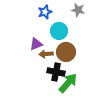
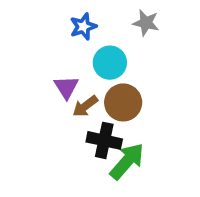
purple triangle: (36, 44) -> (66, 87), turned -40
brown arrow: (46, 54) -> (85, 106), turned -32

